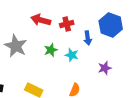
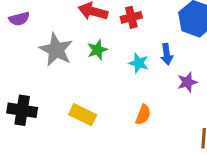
blue arrow: (88, 38) -> (167, 54), moved
green star: (51, 50) -> (97, 50), moved

